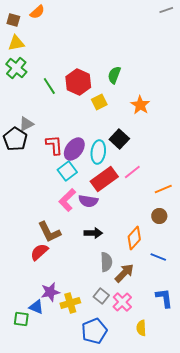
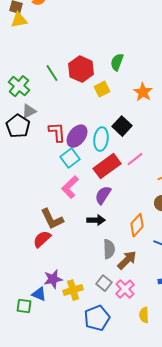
yellow triangle: (16, 43) -> (19, 20), moved
green cross: (16, 68) -> (19, 86), moved
purple semicircle: (88, 201) -> (103, 195), moved, turned 114

